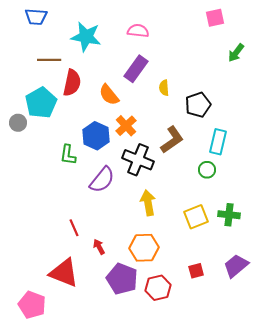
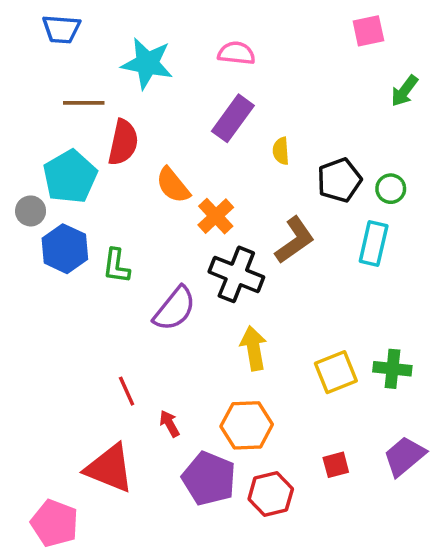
orange semicircle: (109, 95) -> (173, 185), moved
blue hexagon: (96, 136) -> (65, 249), moved
green circle: (207, 170) -> (391, 189), moved

